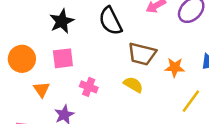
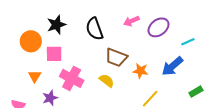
orange circle: (22, 59) -> (31, 41), moved
pink cross: (89, 87) -> (72, 78), size x1.6

